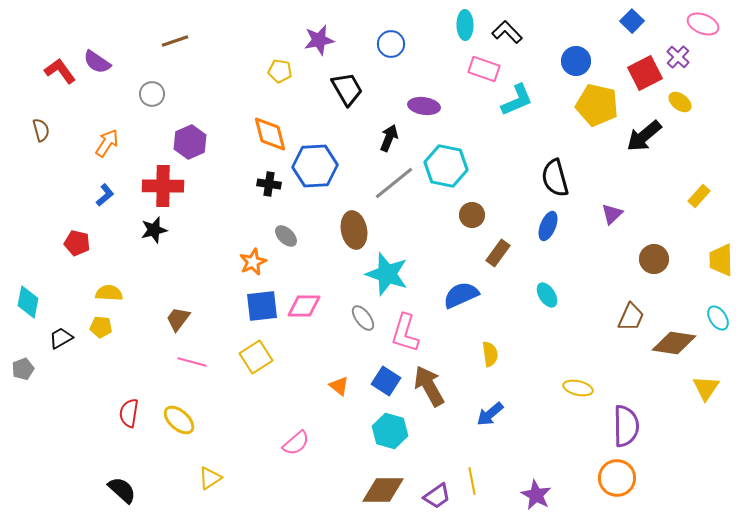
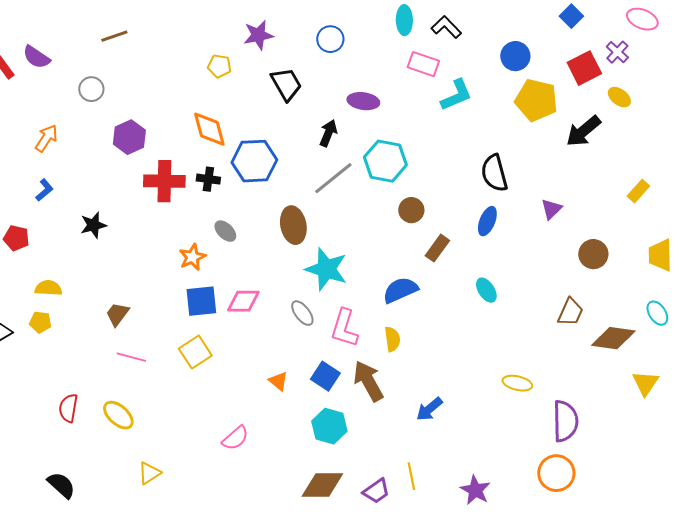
red cross: (163, 186) -> (164, 181), moved
yellow semicircle: (490, 354) -> (392, 339), moved

